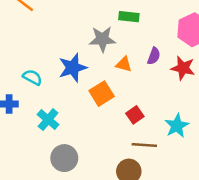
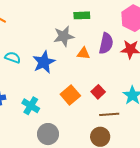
purple semicircle: (154, 56) -> (106, 43), size x1.5
cyan semicircle: (32, 77) -> (13, 57), moved
orange square: (102, 94) -> (70, 95), moved

